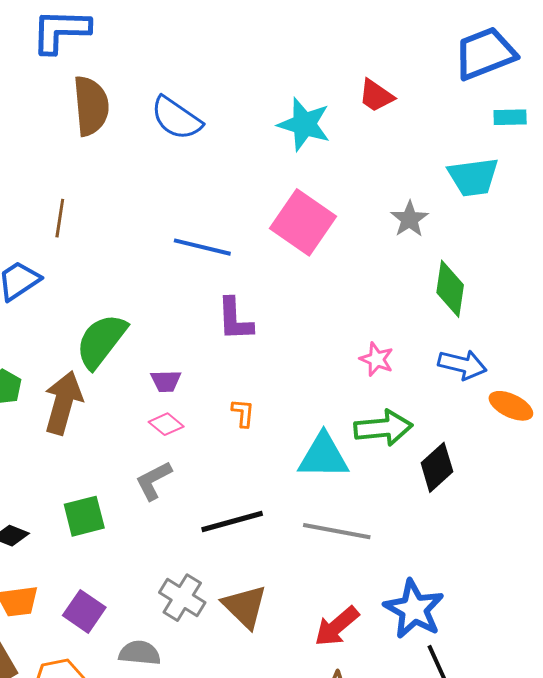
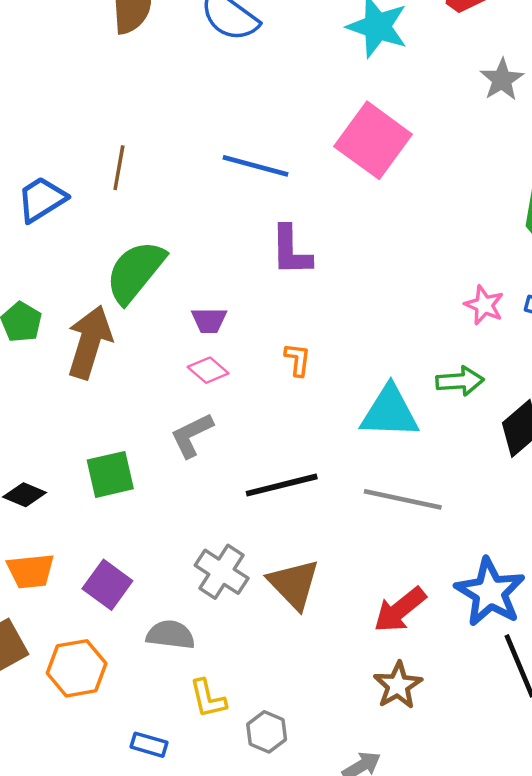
brown line: (60, 218) -> (119, 168), moved
gray star: (409, 219) -> (502, 80), moved
pink star: (377, 359) -> (484, 305), moved
green arrow: (383, 428) -> (460, 381), size x0.7

